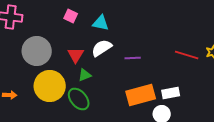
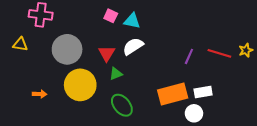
pink square: (71, 16) -> (111, 16), moved
purple line: (133, 58) -> (189, 56), moved, turned -63
green ellipse: (79, 99) -> (122, 105), moved

